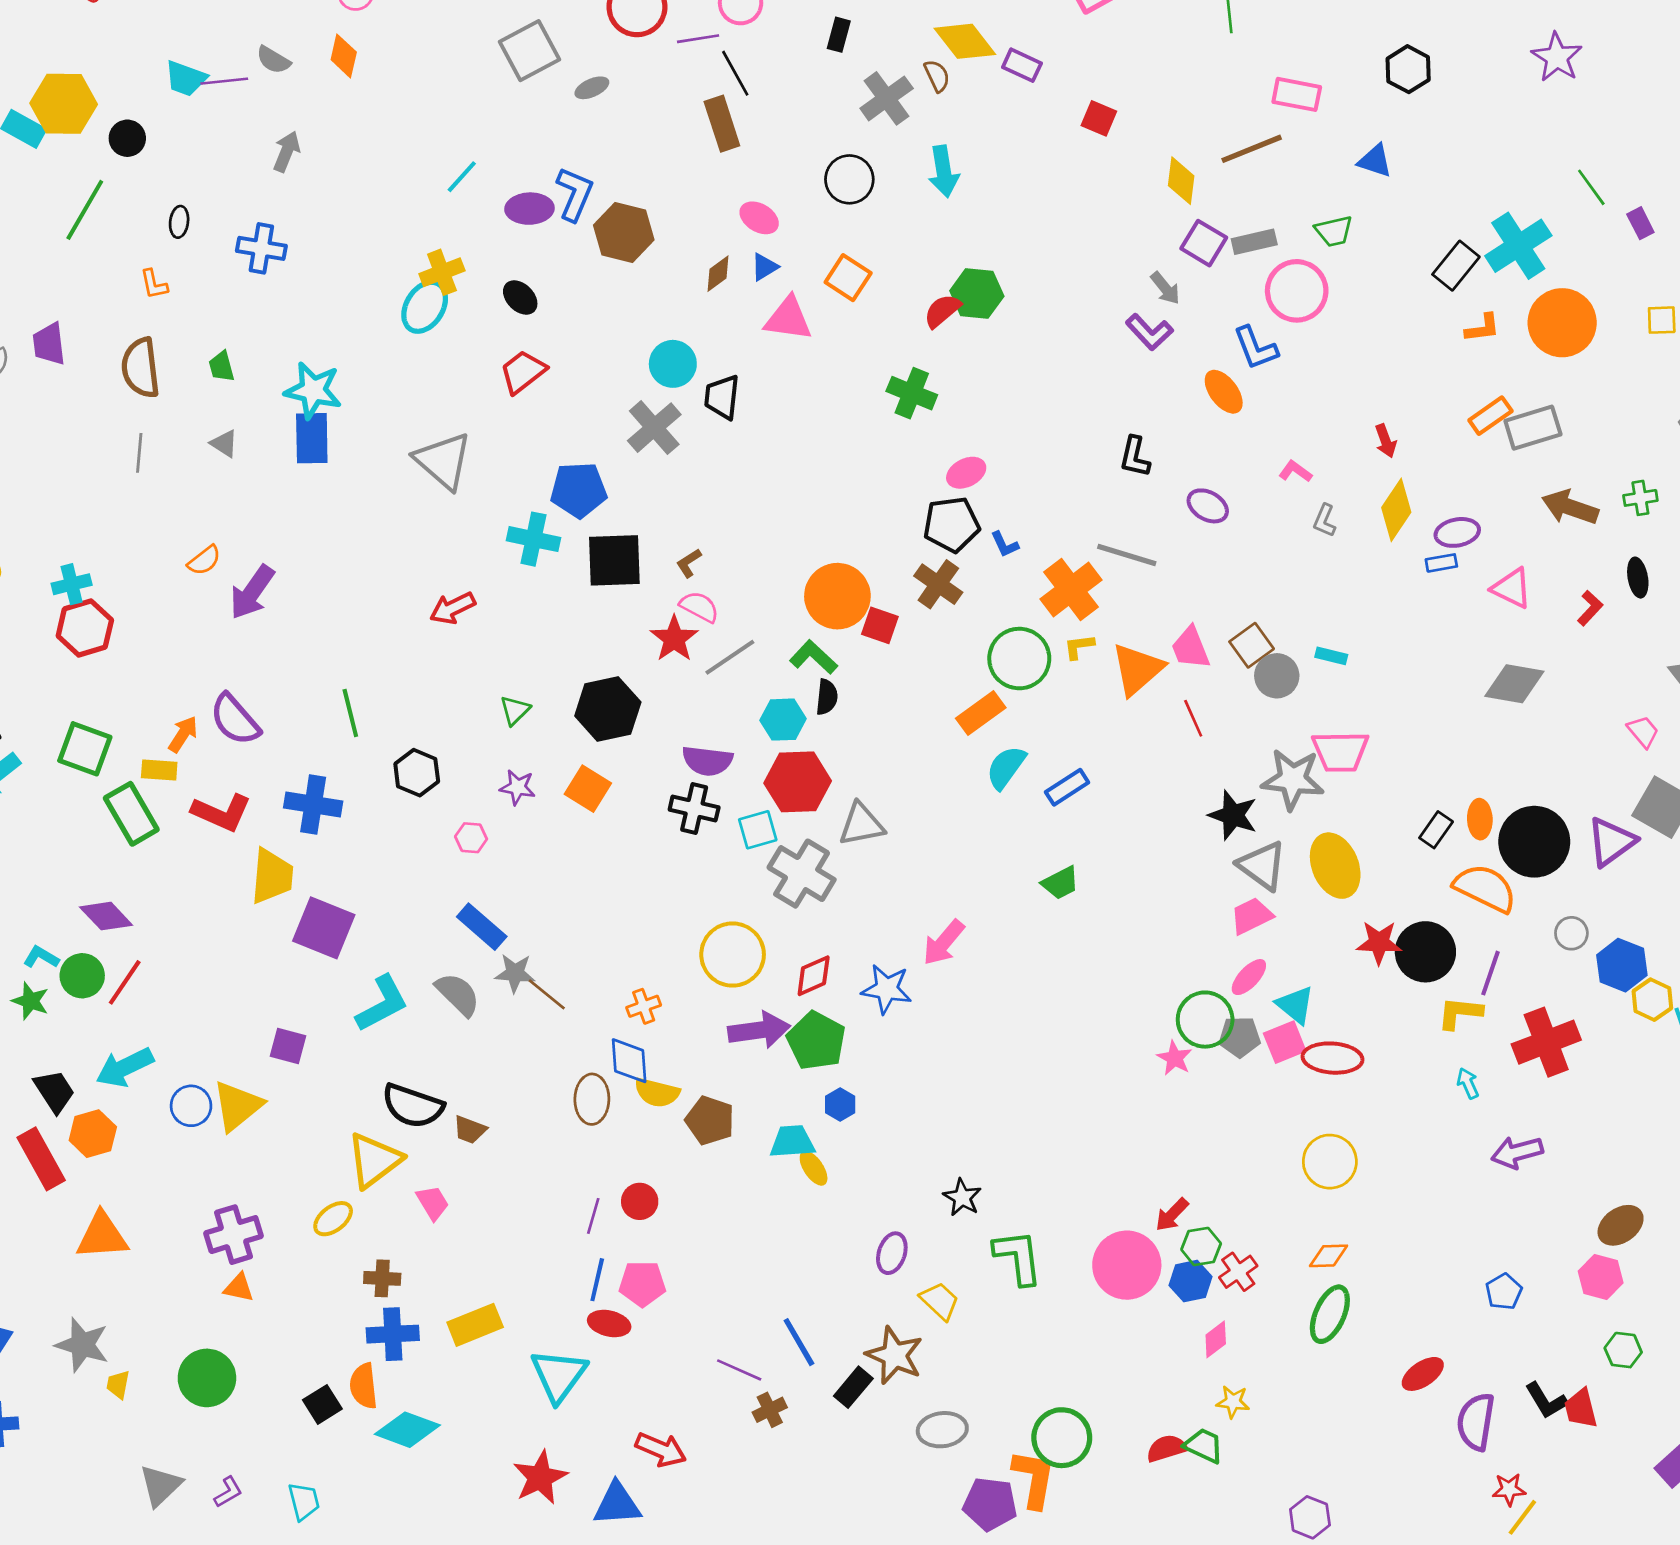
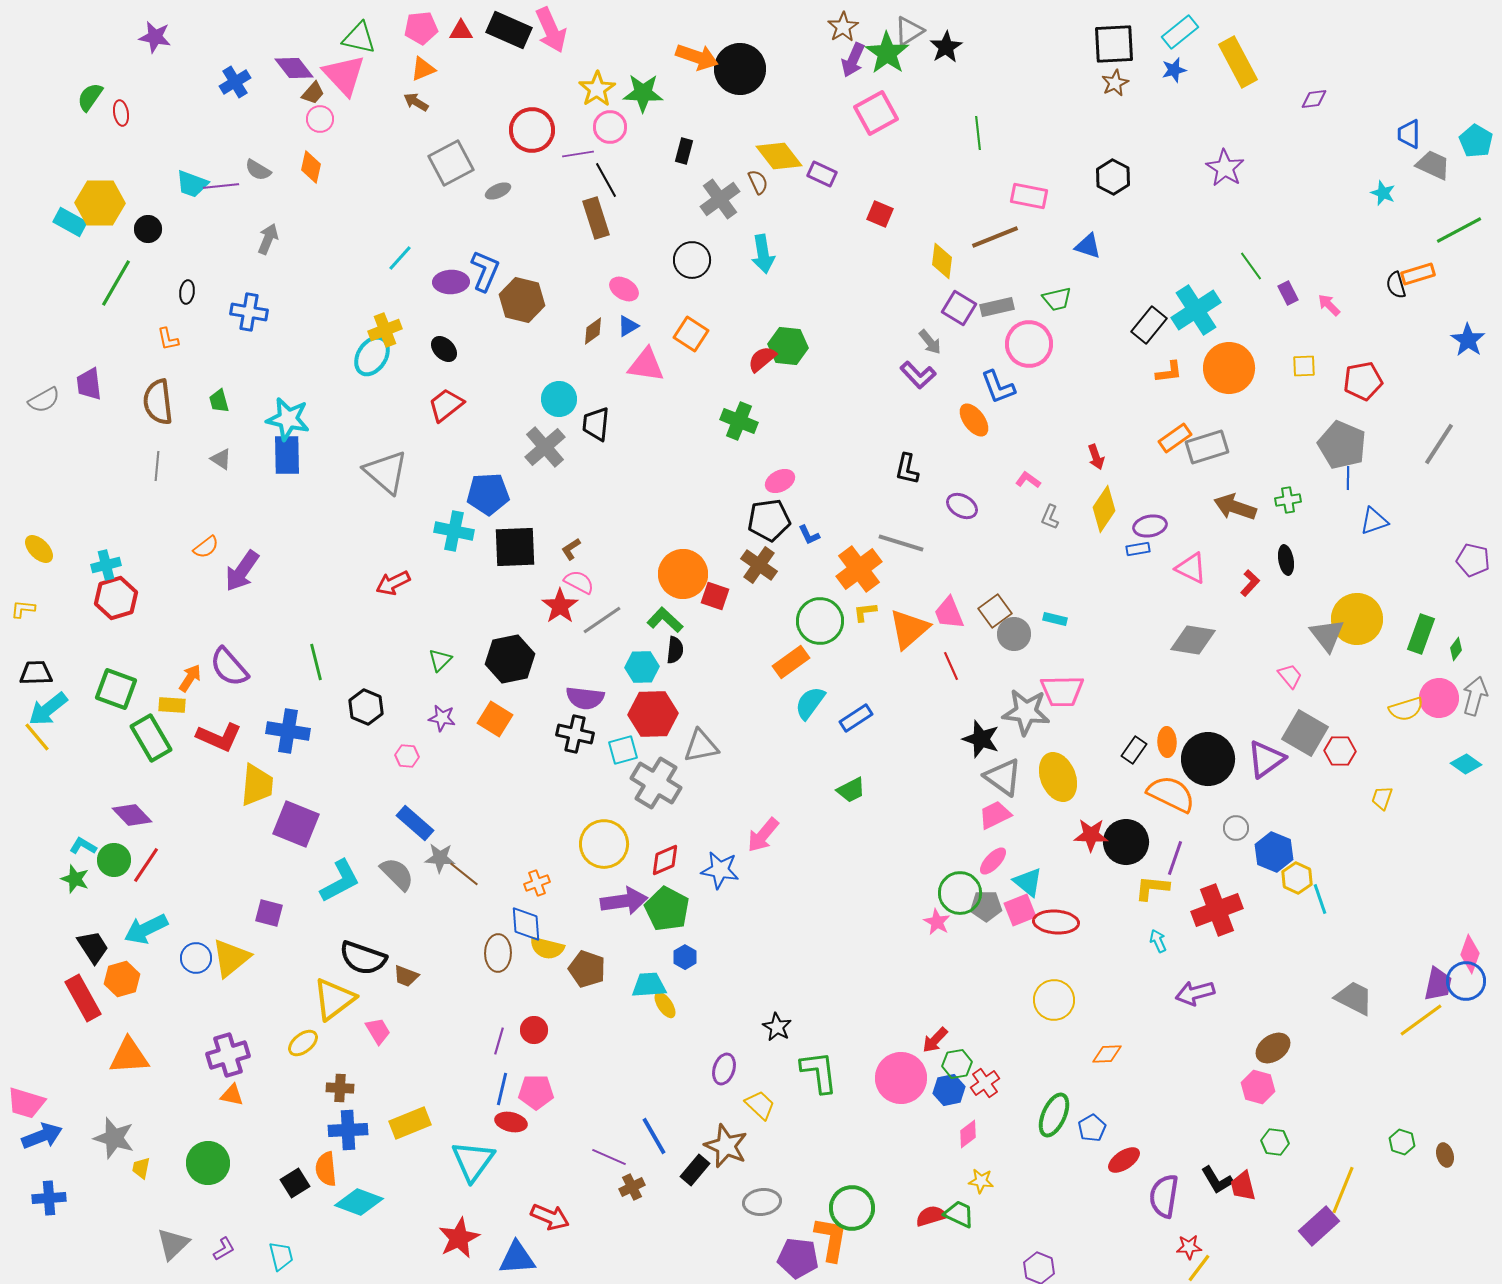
orange diamond: (1329, 1256) -> (1107, 1054), moved
blue pentagon: (1504, 1292) -> (1092, 1128), moved

